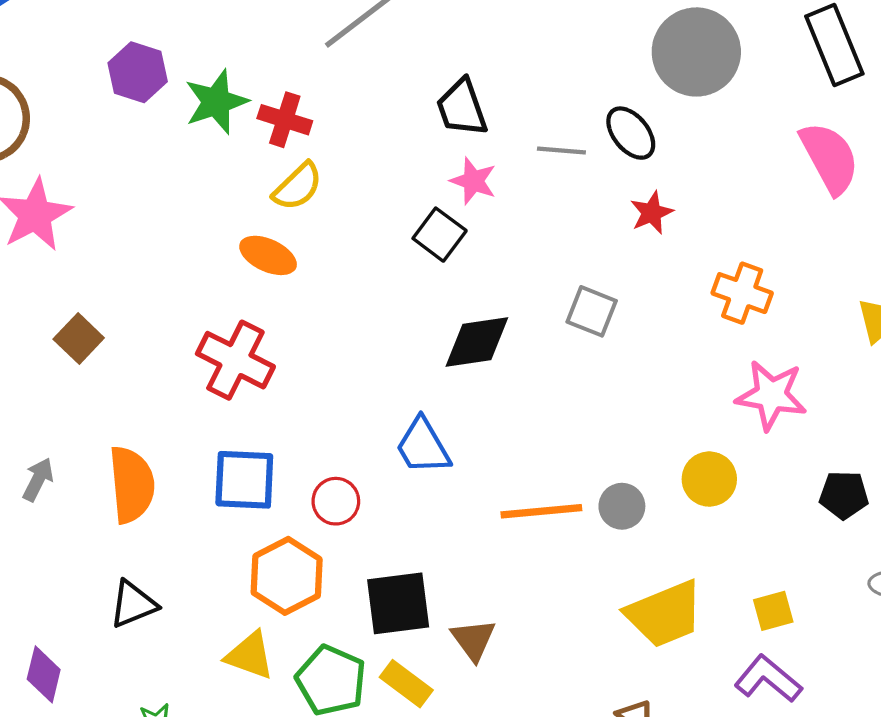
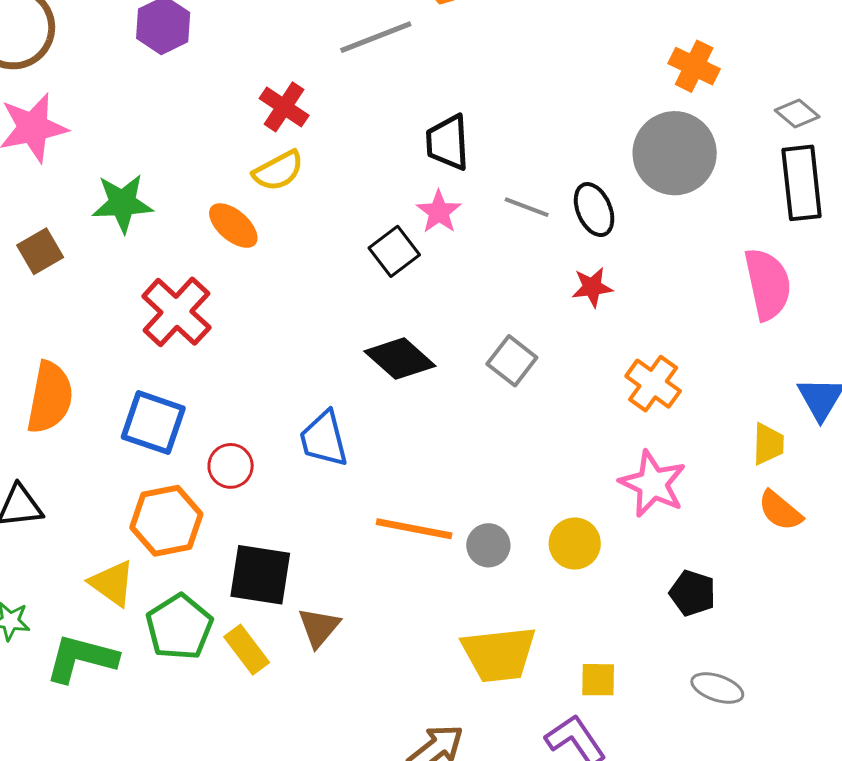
green star: (216, 102) -> (122, 203), moved
black diamond: (477, 342) -> (400, 359), turned 34

